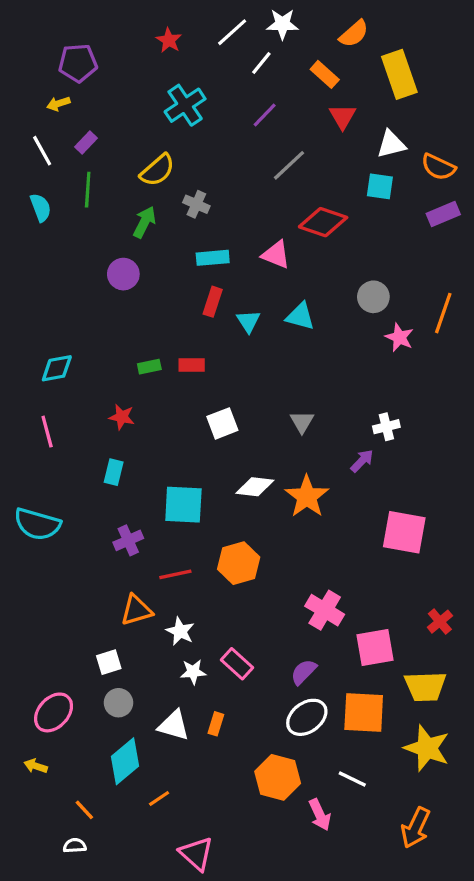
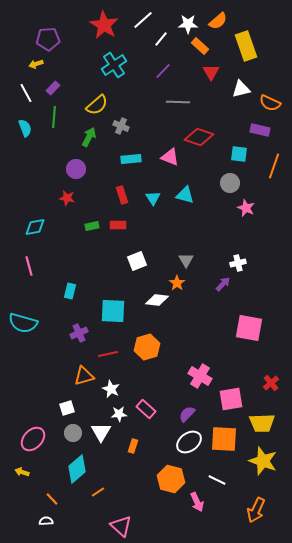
white star: (282, 24) -> (188, 24), moved
red star: (169, 40) -> (104, 25), size x1.8
gray line: (289, 165) -> (178, 102), turned 45
cyan square: (380, 186) -> (239, 154), moved
purple rectangle: (443, 214) -> (260, 130), moved, turned 36
red rectangle: (213, 302) -> (122, 195), moved, turned -36
orange line: (443, 313) -> (274, 166), moved
red star: (122, 417) -> (67, 198), moved
orange star: (307, 497) -> (177, 283), moved, size x0.6
white triangle: (174, 725) -> (101, 432), moved, turned 45

